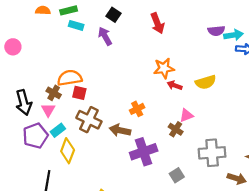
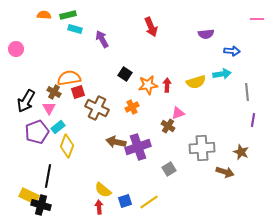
black square: (114, 15) -> (125, 74), moved
cyan arrow: (233, 35) -> (222, 74), moved
orange star: (164, 68) -> (148, 85), moved
red arrow: (175, 85) -> (167, 85), turned 72
red square: (79, 93) -> (78, 92), turned -32
black arrow: (24, 103) -> (26, 101), turned 45
brown cross: (89, 120) -> (97, 108), moved
brown arrow: (120, 130) -> (116, 142), moved

